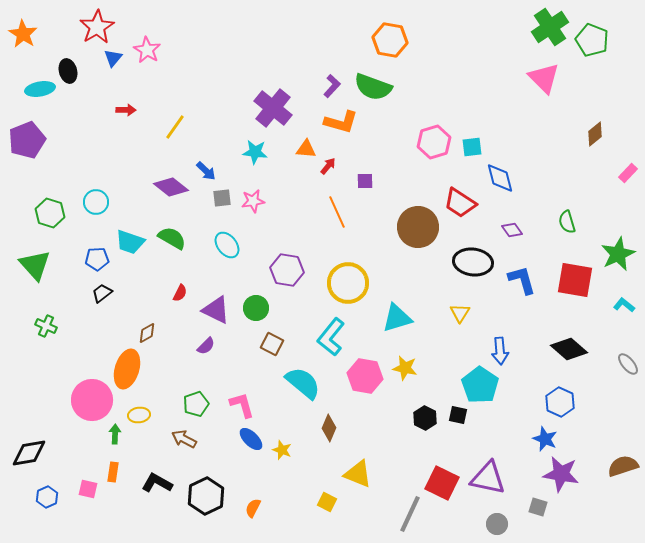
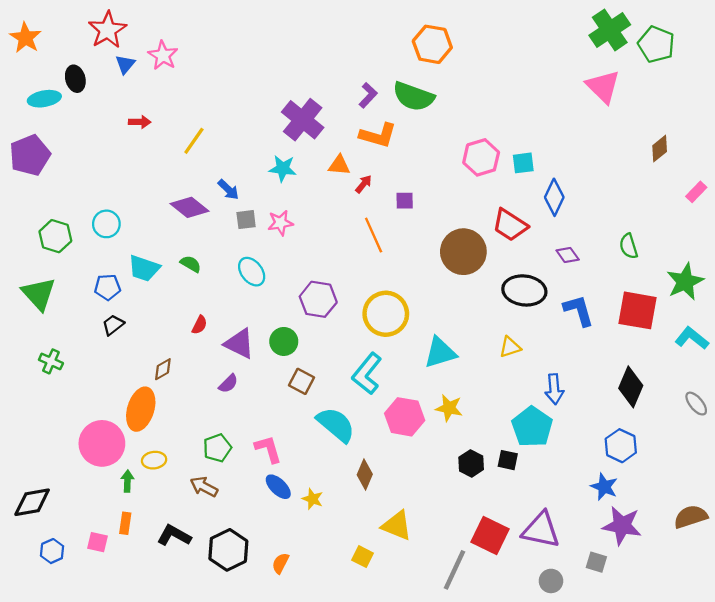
blue diamond: (500, 178) -> (554, 197), turned 40
green semicircle: (172, 238) -> (191, 264), size x0.7
cyan L-shape: (624, 305) -> (692, 338), size x1.4
yellow triangle: (460, 313) -> (510, 347), turned 40
black diamond: (569, 349) -> (631, 387), turned 72

